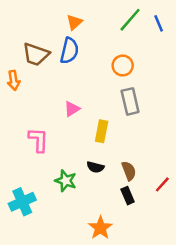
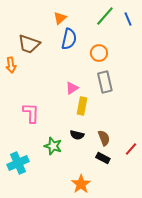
blue semicircle: (69, 51) -> (69, 39), moved
pink triangle: (72, 109) -> (72, 88), moved
black rectangle: (128, 196) -> (103, 158), turned -40

